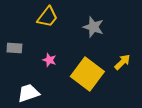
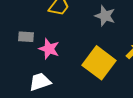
pink star: (49, 60) -> (49, 49), moved, size x1.5

